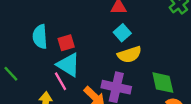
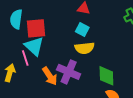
cyan square: (122, 33) -> (82, 30), turned -32
red square: (66, 43) -> (36, 28), size x1.5

